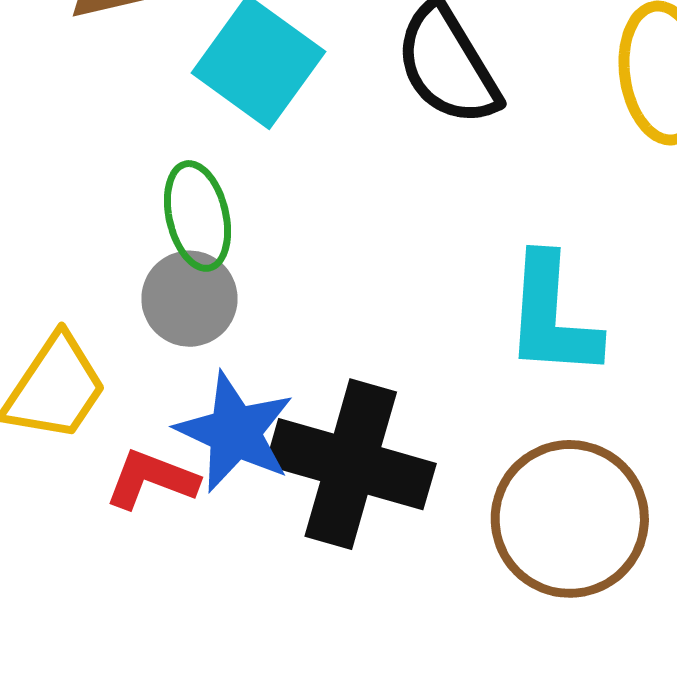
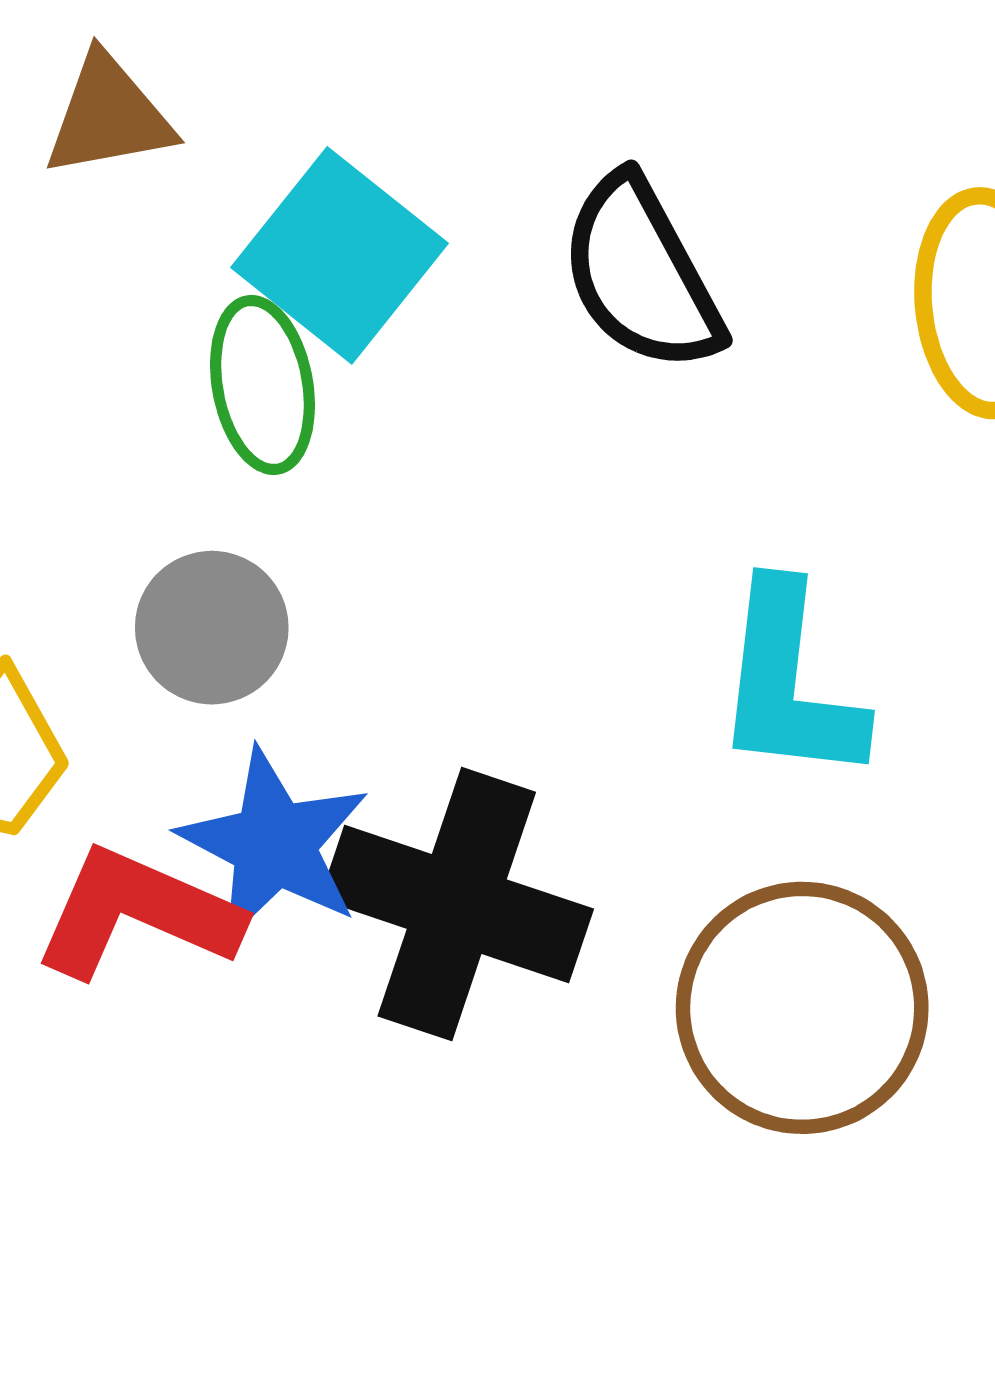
green ellipse: (197, 216) -> (262, 385), moved
red L-shape: (152, 479) -> (137, 913), size x1.4

